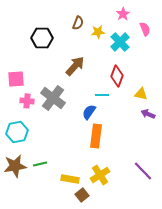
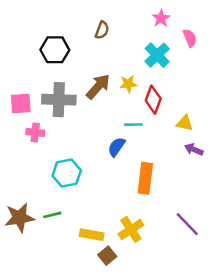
yellow star: (98, 32) -> (128, 84), moved
gray cross: (53, 98) -> (59, 100), moved, turned -35
cyan hexagon: (17, 132) -> (67, 173), moved
orange rectangle: (96, 136) -> (145, 178), moved

